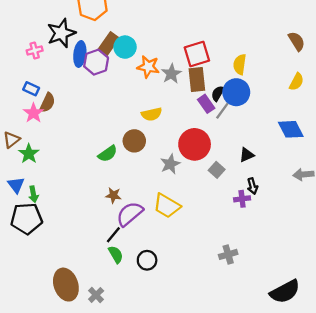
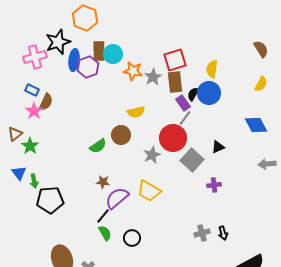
brown rectangle: (109, 44) -> (99, 51), turned -36
pink cross: (35, 51) -> (35, 57), size x1.6
gray line: (222, 111) -> (185, 118), moved
gray square: (217, 170) -> (192, 160), size x1.6
black arrow: (252, 186) -> (223, 233), moved
black pentagon: (27, 219) -> (50, 200), moved

